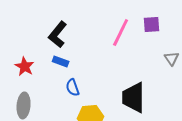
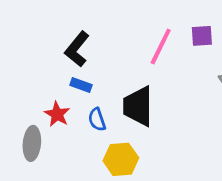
red star: (25, 66) -> (57, 114), moved
black trapezoid: (134, 97) -> (138, 106), moved

